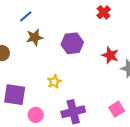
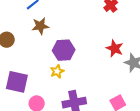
purple hexagon: (72, 43) -> (64, 50), moved

